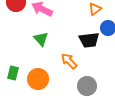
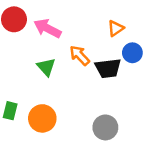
orange arrow: (69, 61) -> (80, 55), moved

